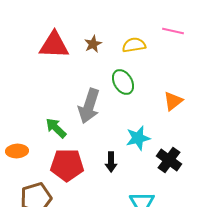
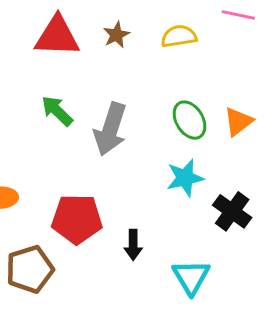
green ellipse: (123, 82) -> (190, 120), moved
green arrow: (56, 128) -> (57, 111), moved
black arrow: (111, 162) -> (133, 245), moved

